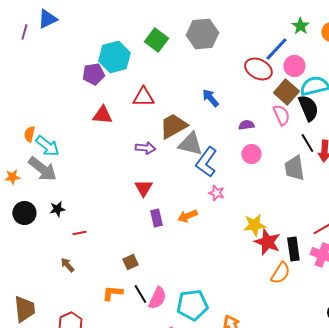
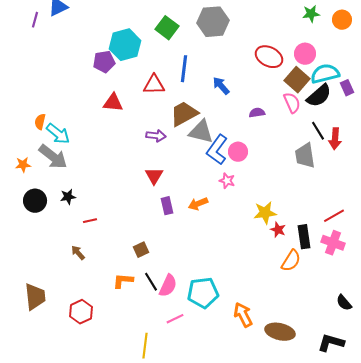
green star: (300, 26) -> (311, 14), turned 30
blue line: (276, 49) -> (184, 69), moved, turned -36
black semicircle: (308, 108) -> (319, 96), turned 72
pink circle: (251, 154) -> (238, 152), moved
red star: (267, 242) -> (278, 230), size x0.6

